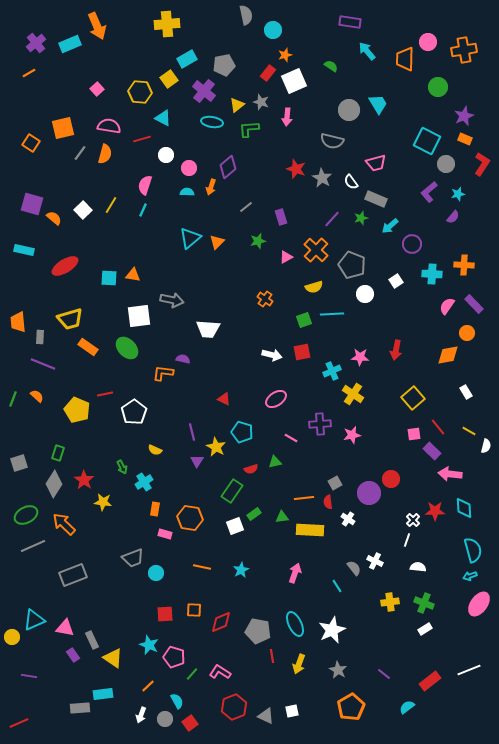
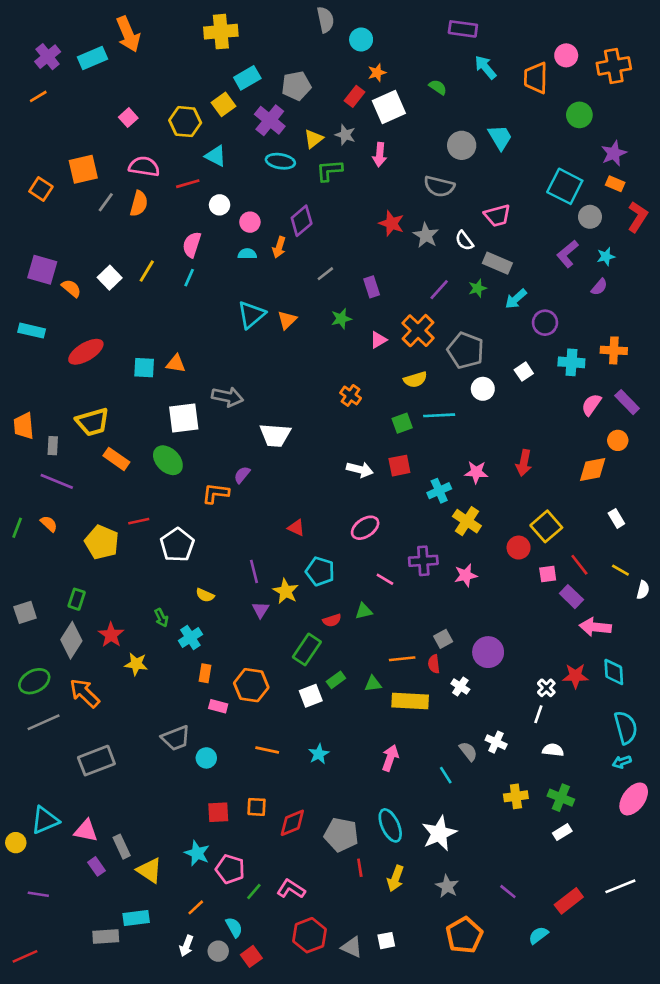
purple semicircle: (183, 359) -> (242, 475), turned -64
red circle: (391, 479) -> (519, 548), moved

